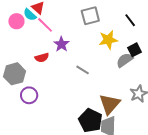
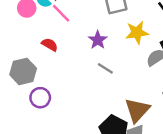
purple star: (61, 44) -> (98, 40), moved
red semicircle: (42, 58) -> (50, 45), moved, turned -136

